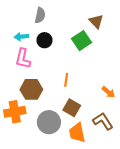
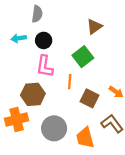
brown triangle: (96, 21) -> (94, 27), moved, turned 42
green square: (82, 41) -> (83, 57), moved
pink L-shape: (23, 59) -> (45, 66), moved
brown square: (72, 108) -> (89, 98), moved

